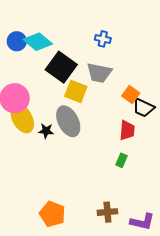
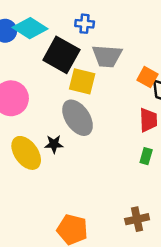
blue cross: (103, 39) -> (85, 24), moved
yellow ellipse: (22, 118) -> (26, 153), moved
black star: (46, 131) -> (54, 144), moved

